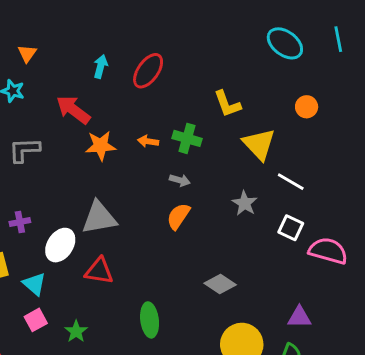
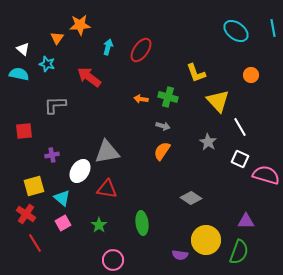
orange star: (101, 146) -> (80, 25), moved
white line: (291, 182) -> (240, 127), turned 30
green star: (76, 331) -> (99, 225), moved

